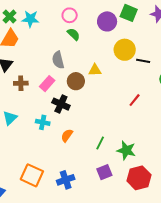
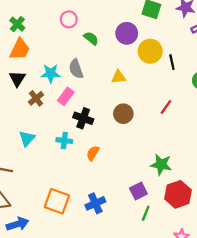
pink circle: (70, 15) -> (69, 19), moved
cyan star: (30, 19) -> (51, 74), moved
purple circle: (107, 21) -> (127, 33), moved
black line: (143, 61) -> (172, 62), turned 72
brown circle: (76, 81) -> (123, 114), moved
brown cross: (21, 83) -> (36, 98), turned -32
green line: (100, 143) -> (146, 213), moved

